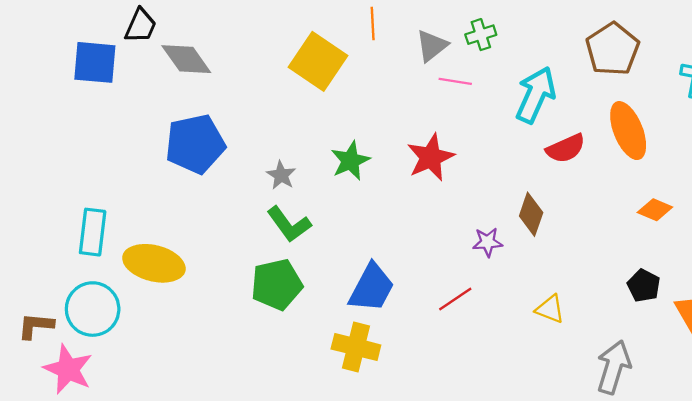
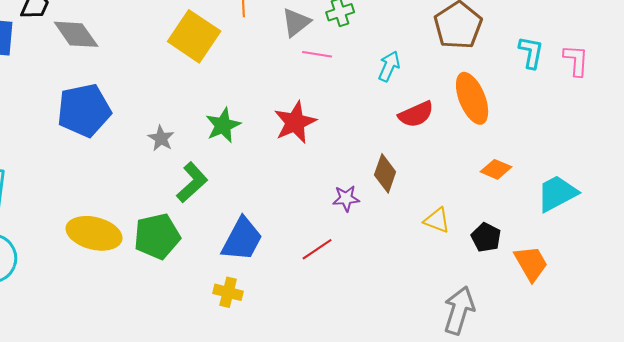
cyan arrow: (536, 95) -> (389, 66), size x0.6
green L-shape: (289, 224) -> (192, 182), moved, turned -96
yellow ellipse: (154, 263) -> (94, 233), moved
yellow triangle: (550, 309) -> (437, 220), moved
yellow cross: (356, 347) -> (228, 292), size x0.7

